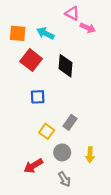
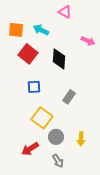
pink arrow: (88, 28) -> (88, 41), moved
gray rectangle: (70, 122) -> (69, 97), moved
yellow square: (47, 131) -> (42, 118), size x1.5

